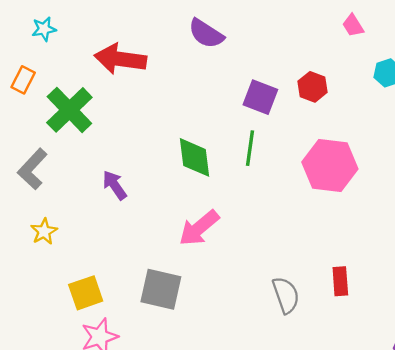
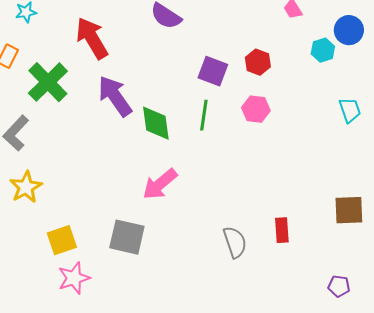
red arrow: (120, 59) -> (92, 38), turned 51
pink hexagon: (330, 166) -> (256, 109), moved, size x0.6
purple arrow: (115, 185) -> (115, 96), moved, size x1.6
yellow star: (44, 231) -> (26, 187), size x1.4

